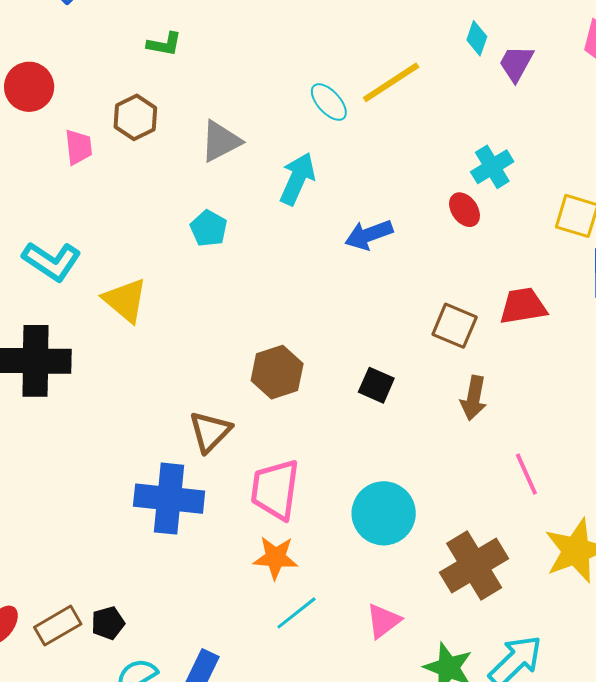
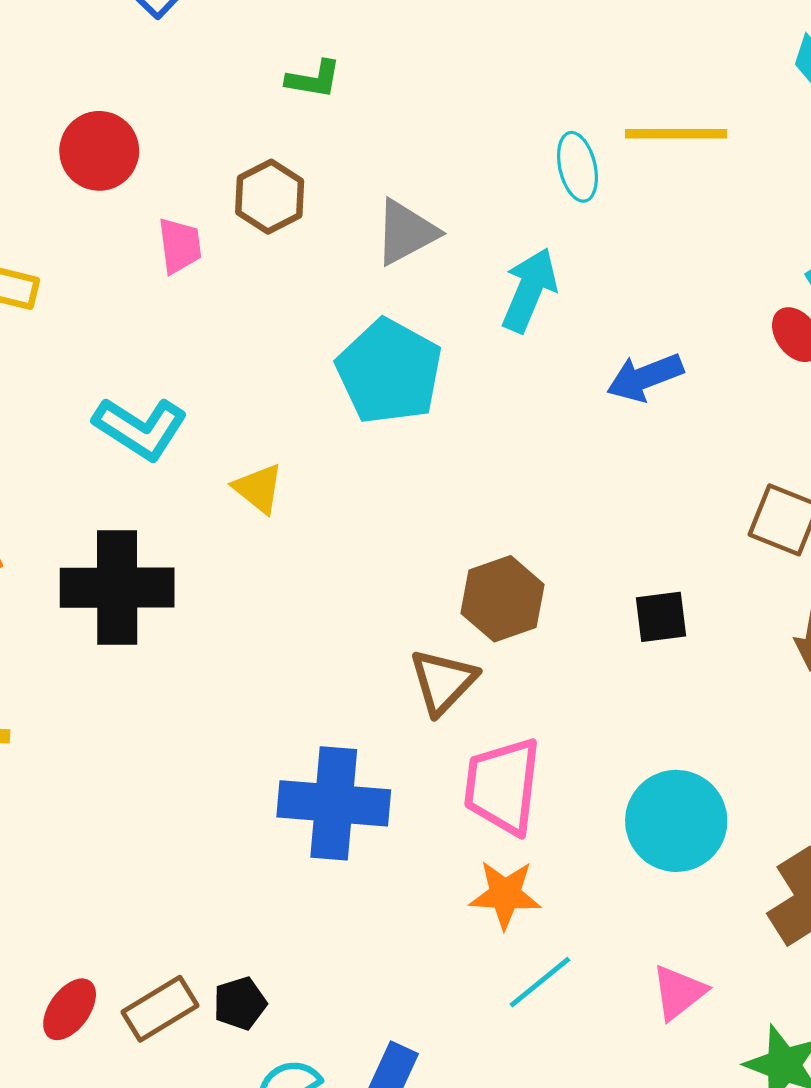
yellow line: (391, 82) -> (676, 134), turned 34
cyan ellipse: (329, 102) -> (577, 167), turned 30
cyan pentagon: (209, 228) -> (389, 372), size x1.8
yellow triangle: (125, 300) -> (258, 488), size x0.7
black square: (376, 385) -> (661, 617), turned -30
brown triangle: (210, 432) -> (443, 682), moved

